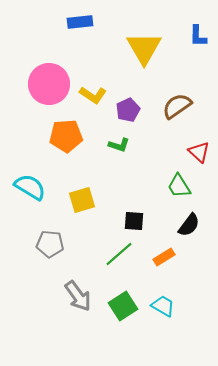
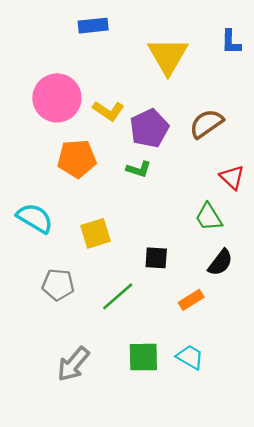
purple pentagon: (128, 110) -> (149, 128), size x1.4
green line: (119, 254) -> (118, 296), moved
gray arrow: (78, 296) -> (73, 364), moved, turned 76
green square: (123, 306) -> (143, 357), turned 32

